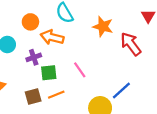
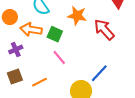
green square: (49, 73) -> (55, 34), moved, turned 35
brown square: (33, 97) -> (15, 77), moved

